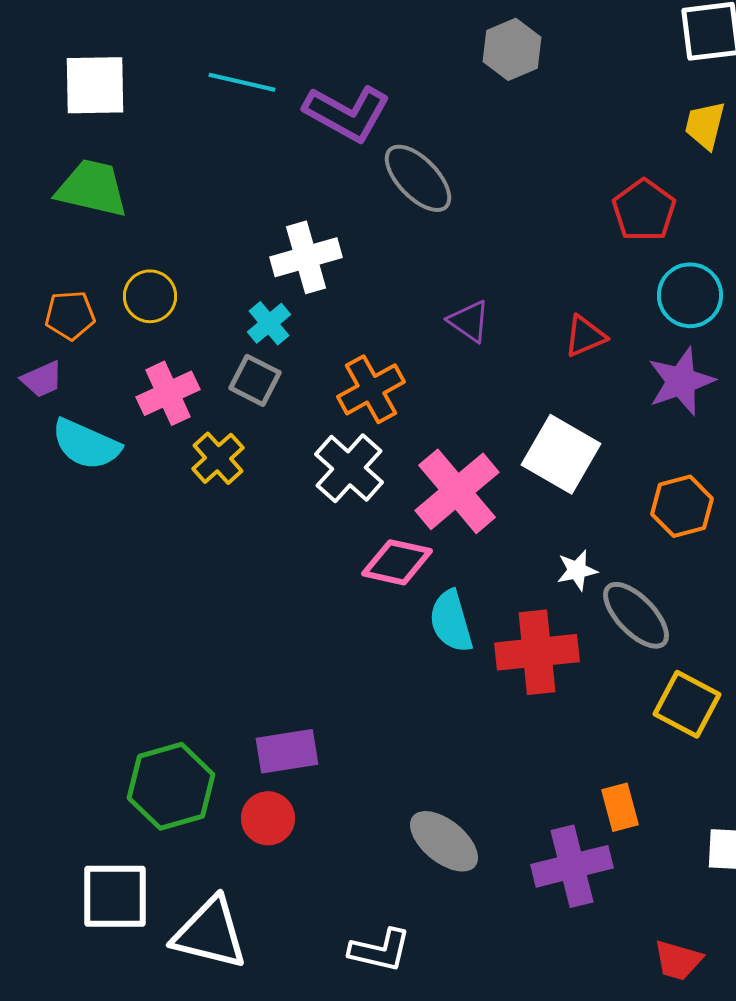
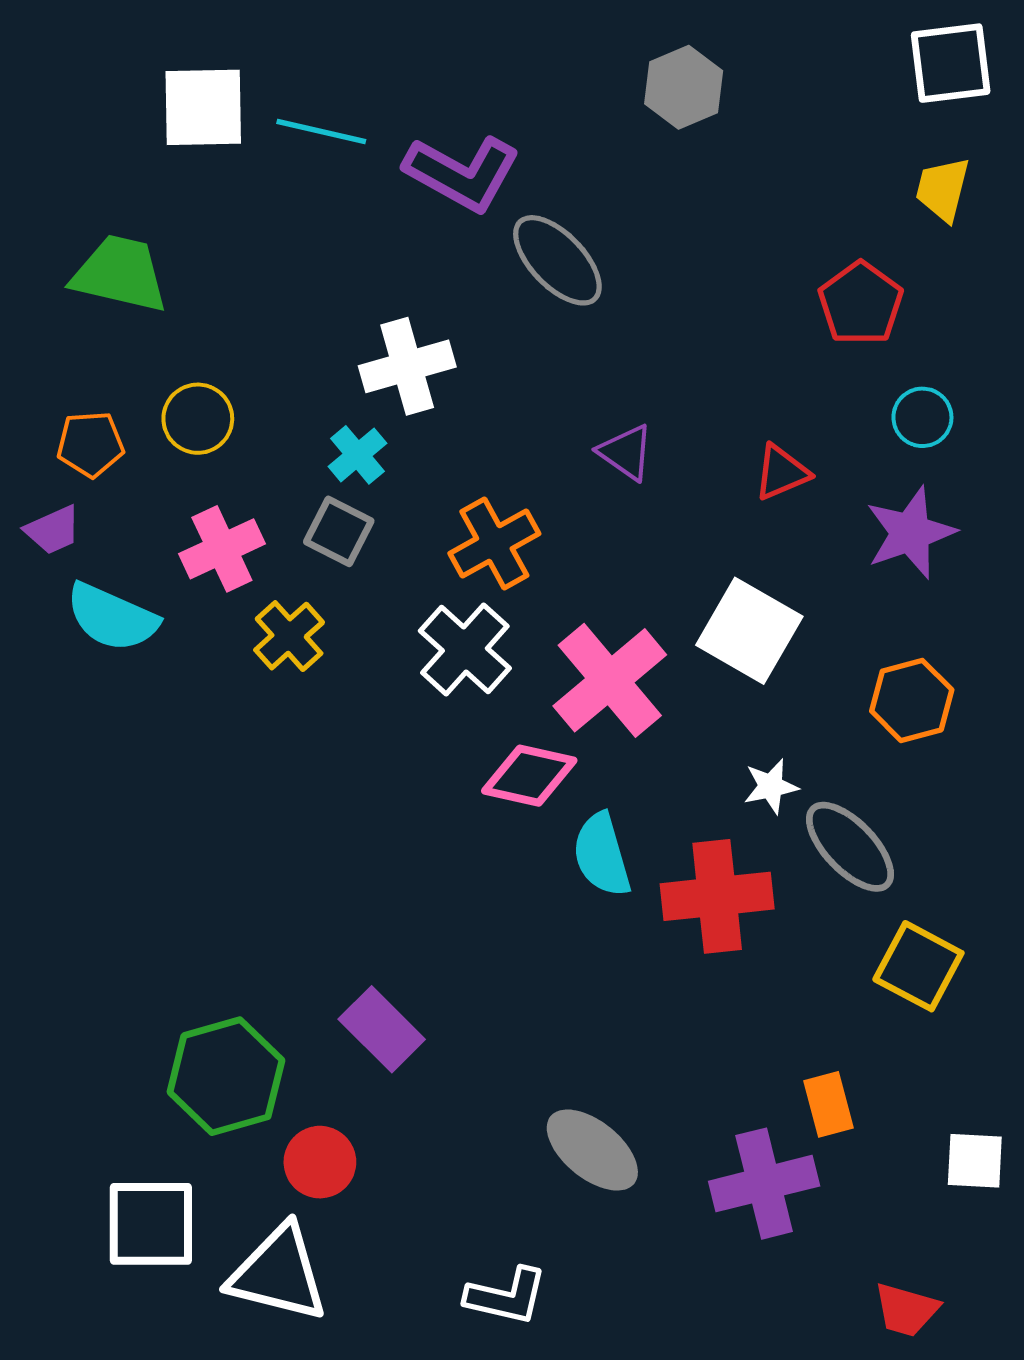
white square: (95, 85) -> (203, 107), moved
cyan circle: (690, 295) -> (922, 417), size x0.7
purple rectangle: (287, 751) -> (382, 1029), turned 54
red circle: (268, 818) -> (320, 1162), moved

